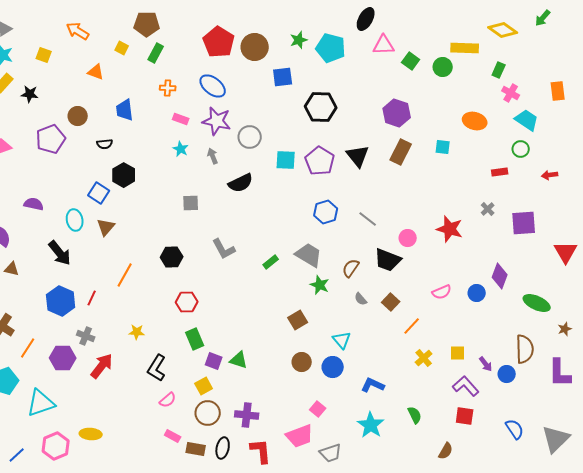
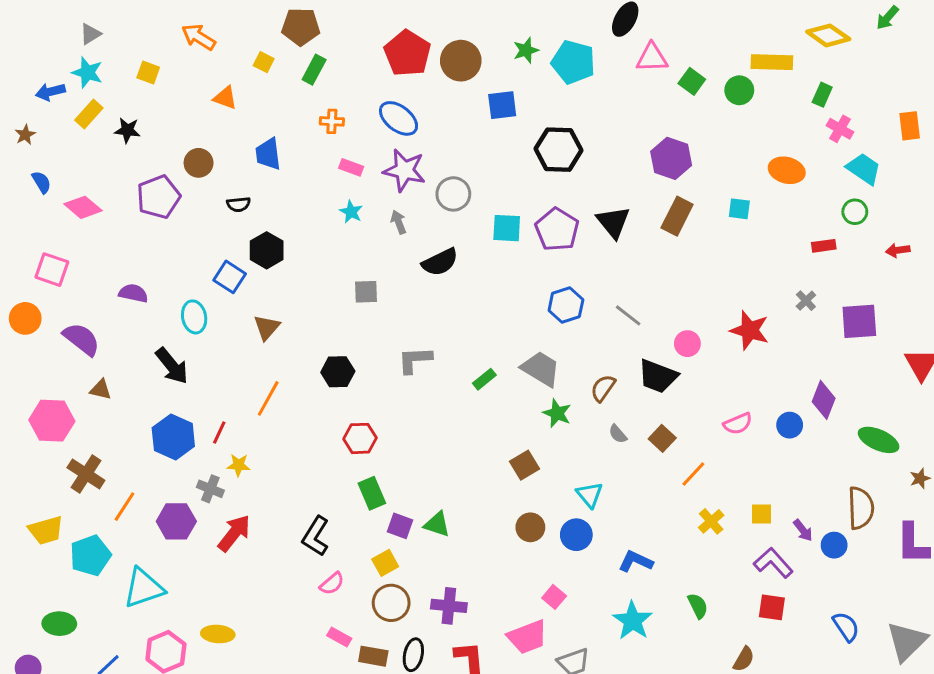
brown triangle: (106, 227) -> (267, 327), moved
gray L-shape: (224, 249) -> (415, 360), turned 115
yellow star: (137, 332) -> (239, 465), moved

